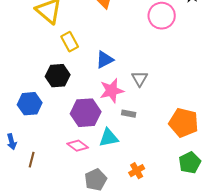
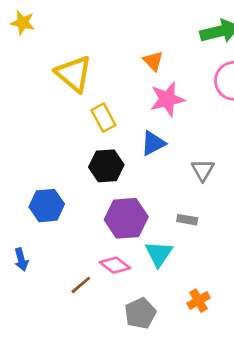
black hexagon: (58, 76) -> (106, 166), moved
pink star: (112, 91) -> (167, 99), moved
cyan triangle: (109, 138) -> (159, 254), turned -45
brown line: (32, 160) -> (81, 285), moved, turned 35

